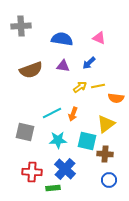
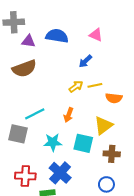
purple triangle: (63, 66) -> (29, 41), moved
cyan line: (52, 113) -> (35, 114), moved
brown cross: (105, 154) -> (112, 154), moved

